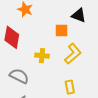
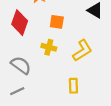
orange square: (61, 30) -> (57, 22), moved

